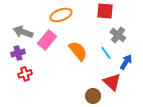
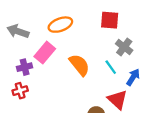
gray arrow: (23, 32) -> (18, 31), moved
purple cross: (18, 53) -> (25, 67), moved

